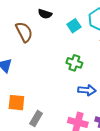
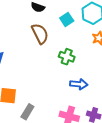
brown semicircle: (24, 32) -> (40, 34), moved

